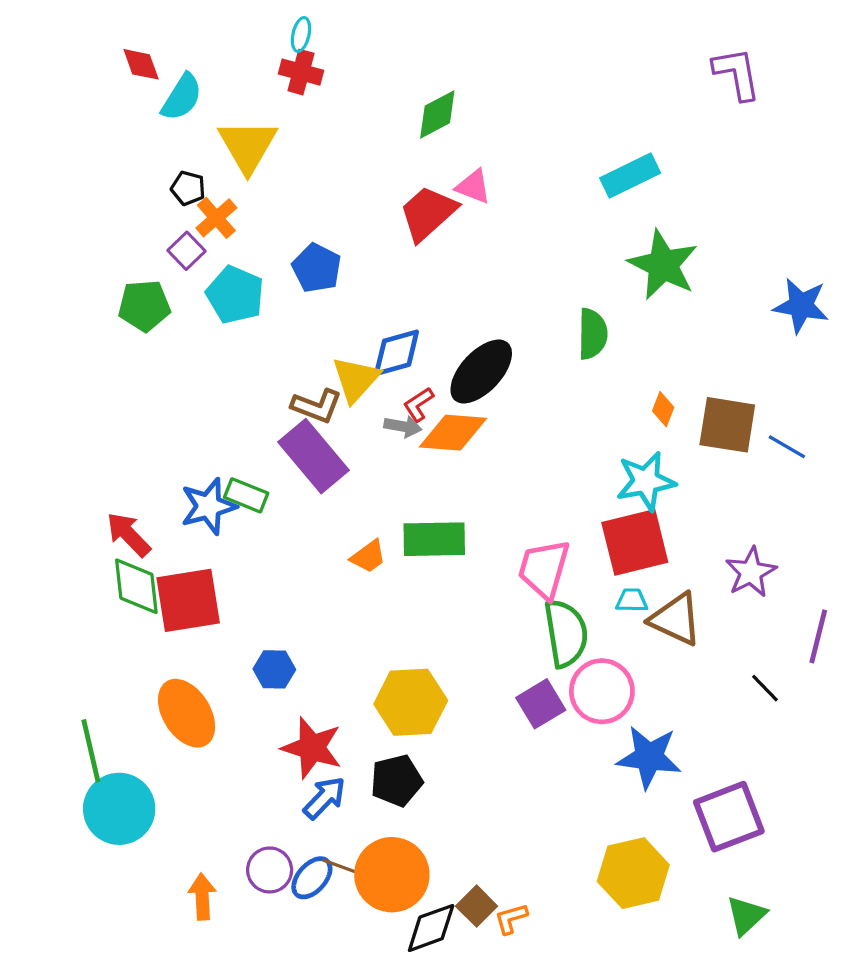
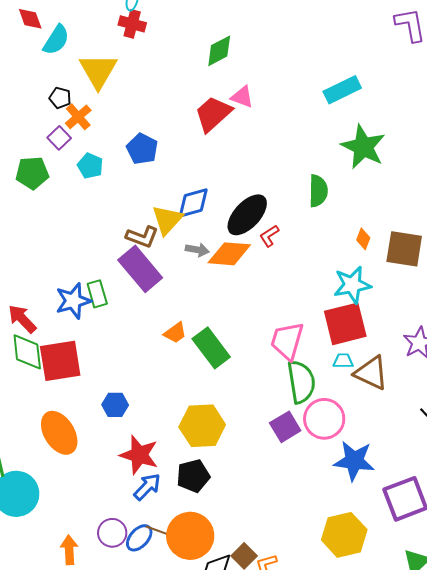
cyan pentagon: (235, 295) -> (90, 166), size x0.7
red L-shape: (419, 404) -> (269, 236), moved
green rectangle: (246, 495) -> (97, 294), turned 52
green rectangle: (434, 539) -> (211, 348), moved, turned 54

